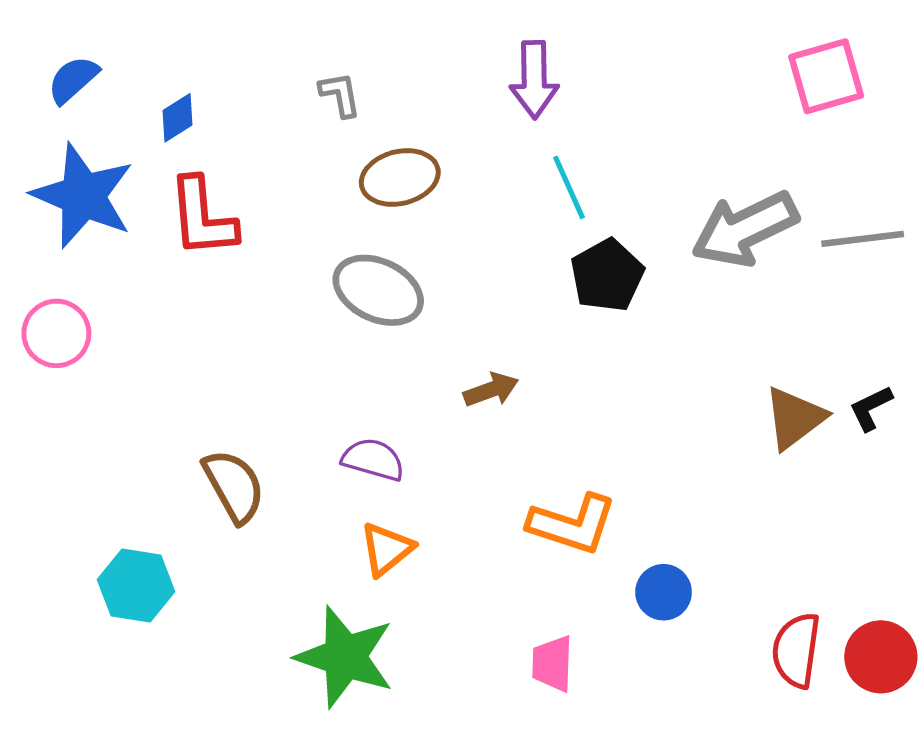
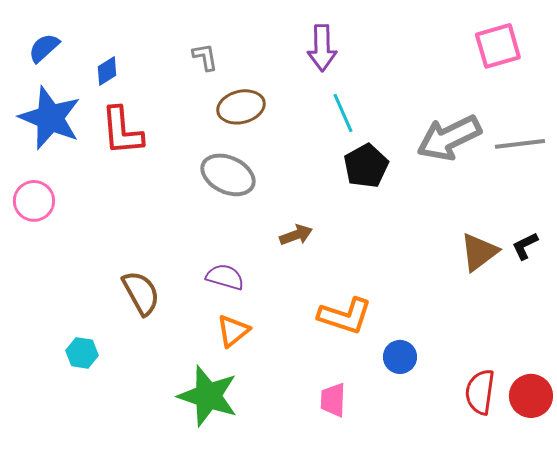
cyan hexagon: (136, 586) -> (82, 353), size x0.7

